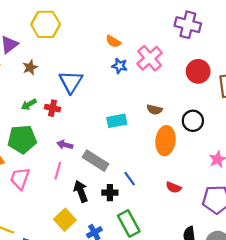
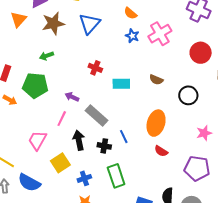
brown star: (30, 67) -> (53, 23), size x1.6
blue triangle: (71, 82) -> (90, 24), moved
red cross: (53, 108) -> (95, 68), moved
orange ellipse: (165, 141) -> (156, 123), moved
pink trapezoid: (20, 179) -> (37, 140), moved

